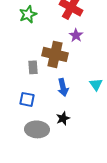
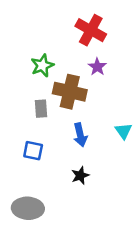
green star: (28, 14) -> (42, 65), moved
gray ellipse: (37, 129) -> (28, 208), moved

